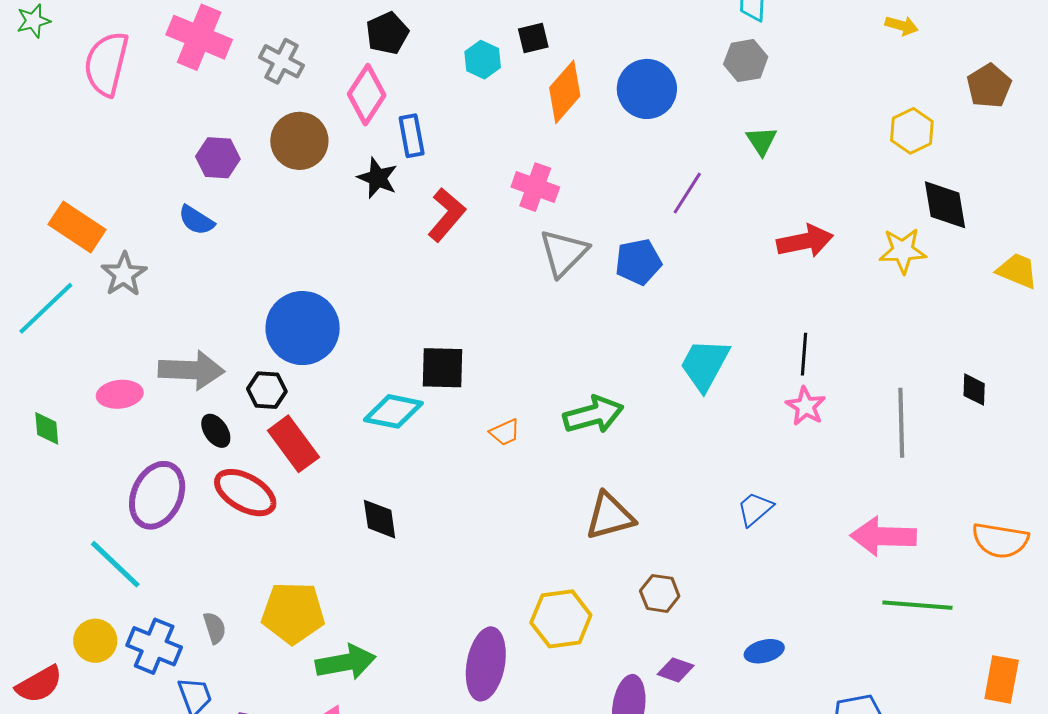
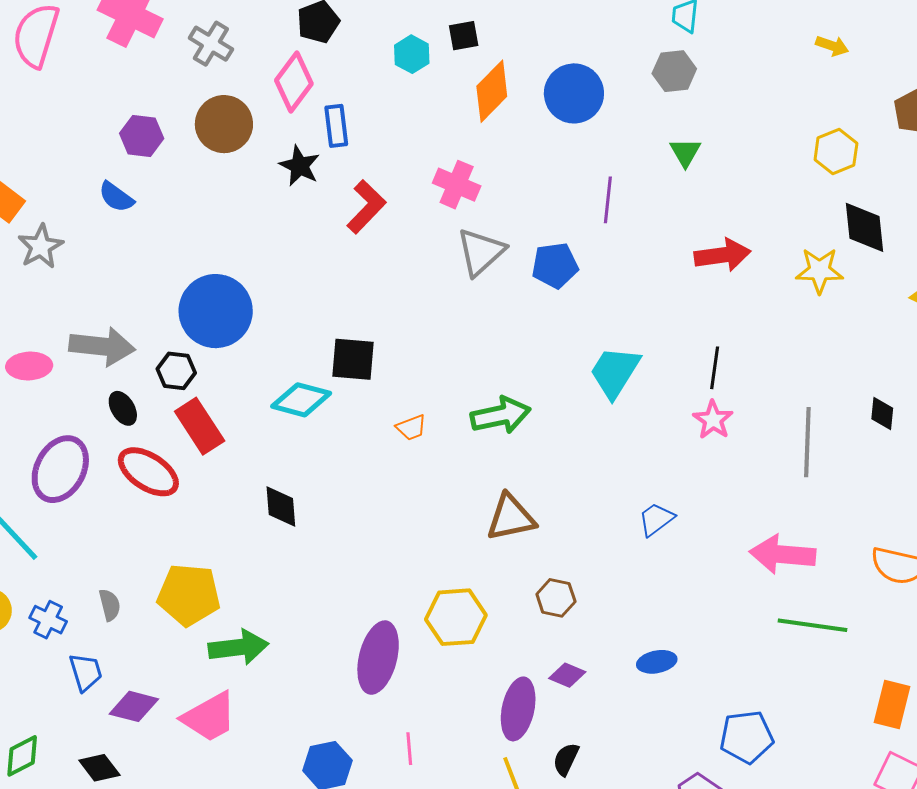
purple line: (687, 193) -> (608, 200), turned -30
blue cross: (154, 646) -> (48, 620), size x0.7

